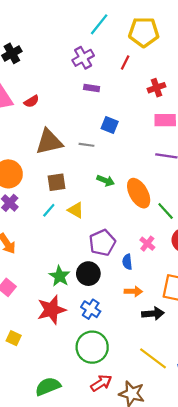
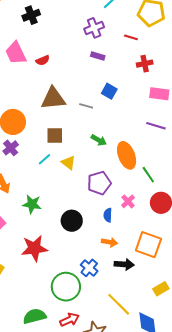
red line: (125, 62) -> (131, 37), turned 72
red cross: (157, 88) -> (145, 64), moved
purple pentagon: (102, 243) -> (99, 183), moved
green star: (60, 276) -> (32, 204), moved, turned -30
blue cross: (91, 309) -> (89, 268), moved
green semicircle: (48, 386) -> (35, 316), moved

